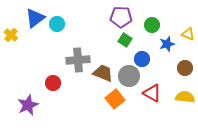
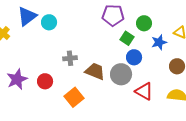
green square: (125, 40) -> (127, 38), moved
gray cross: (78, 60) -> (70, 58), size x0.6
orange square: (115, 99) -> (74, 97), moved
purple star: (28, 105) -> (17, 79), moved

